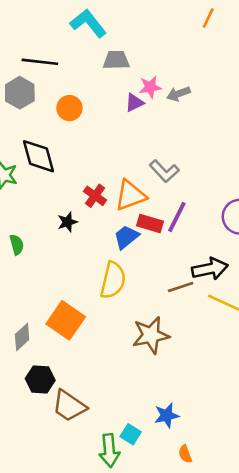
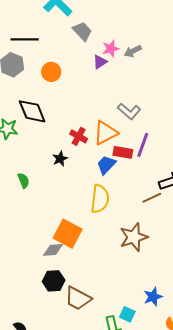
gray trapezoid: (116, 60) -> (82, 31), turned 55
gray diamond: (22, 337) -> (53, 250), moved, turned 45

